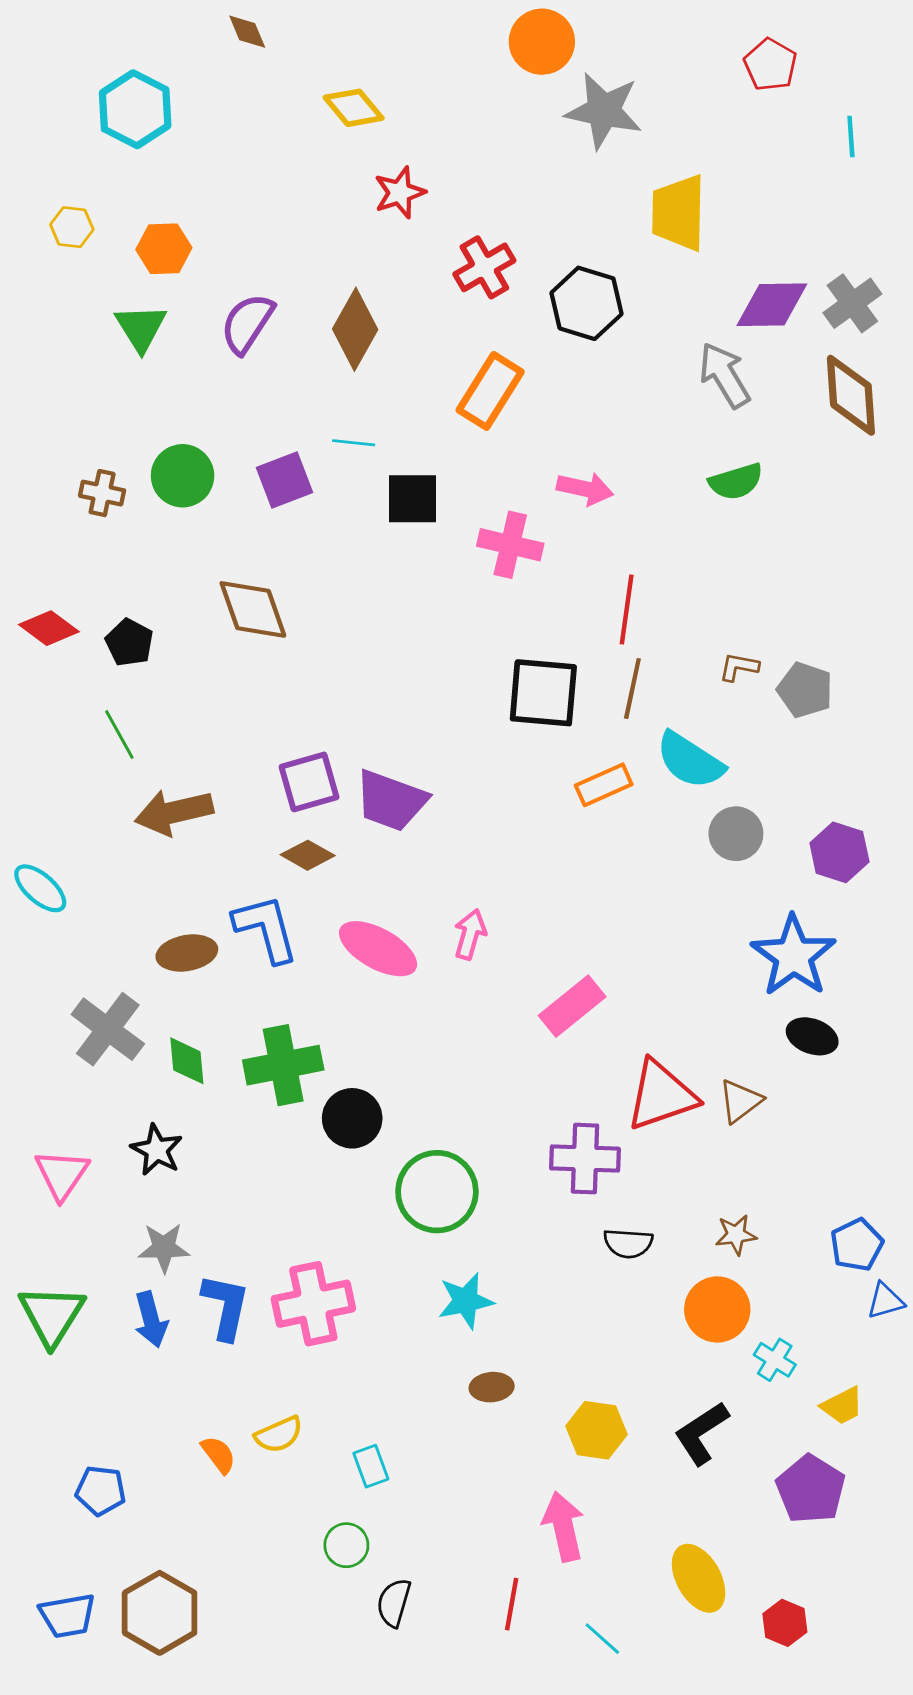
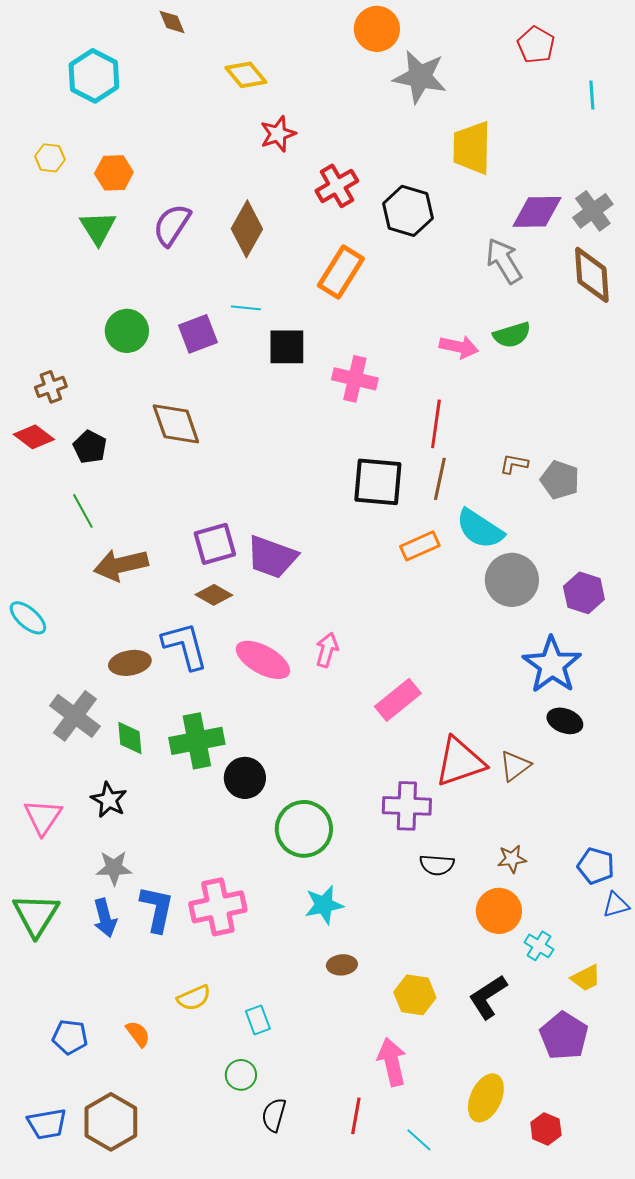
pink arrow: (585, 489) -> (459, 347), moved
brown cross: (102, 493) -> (51, 387), moved, turned -32
gray circle: (736, 834) -> (512, 580), size x1.4
blue pentagon: (857, 1245) -> (596, 866), turned -30
orange semicircle: (218, 1455) -> (138, 1034), moved
yellow ellipse: (699, 1578) -> (486, 1098), turned 54

